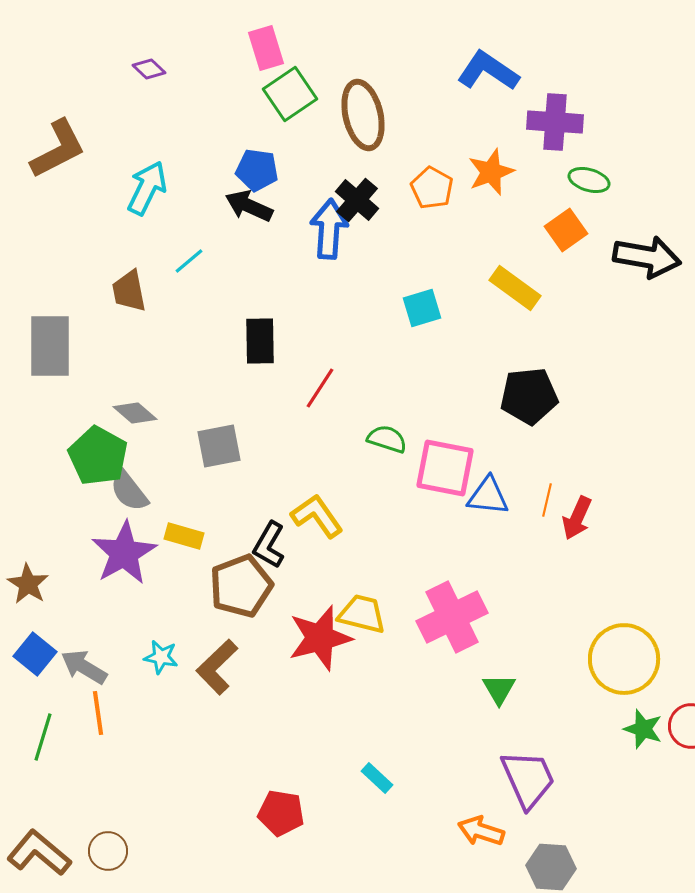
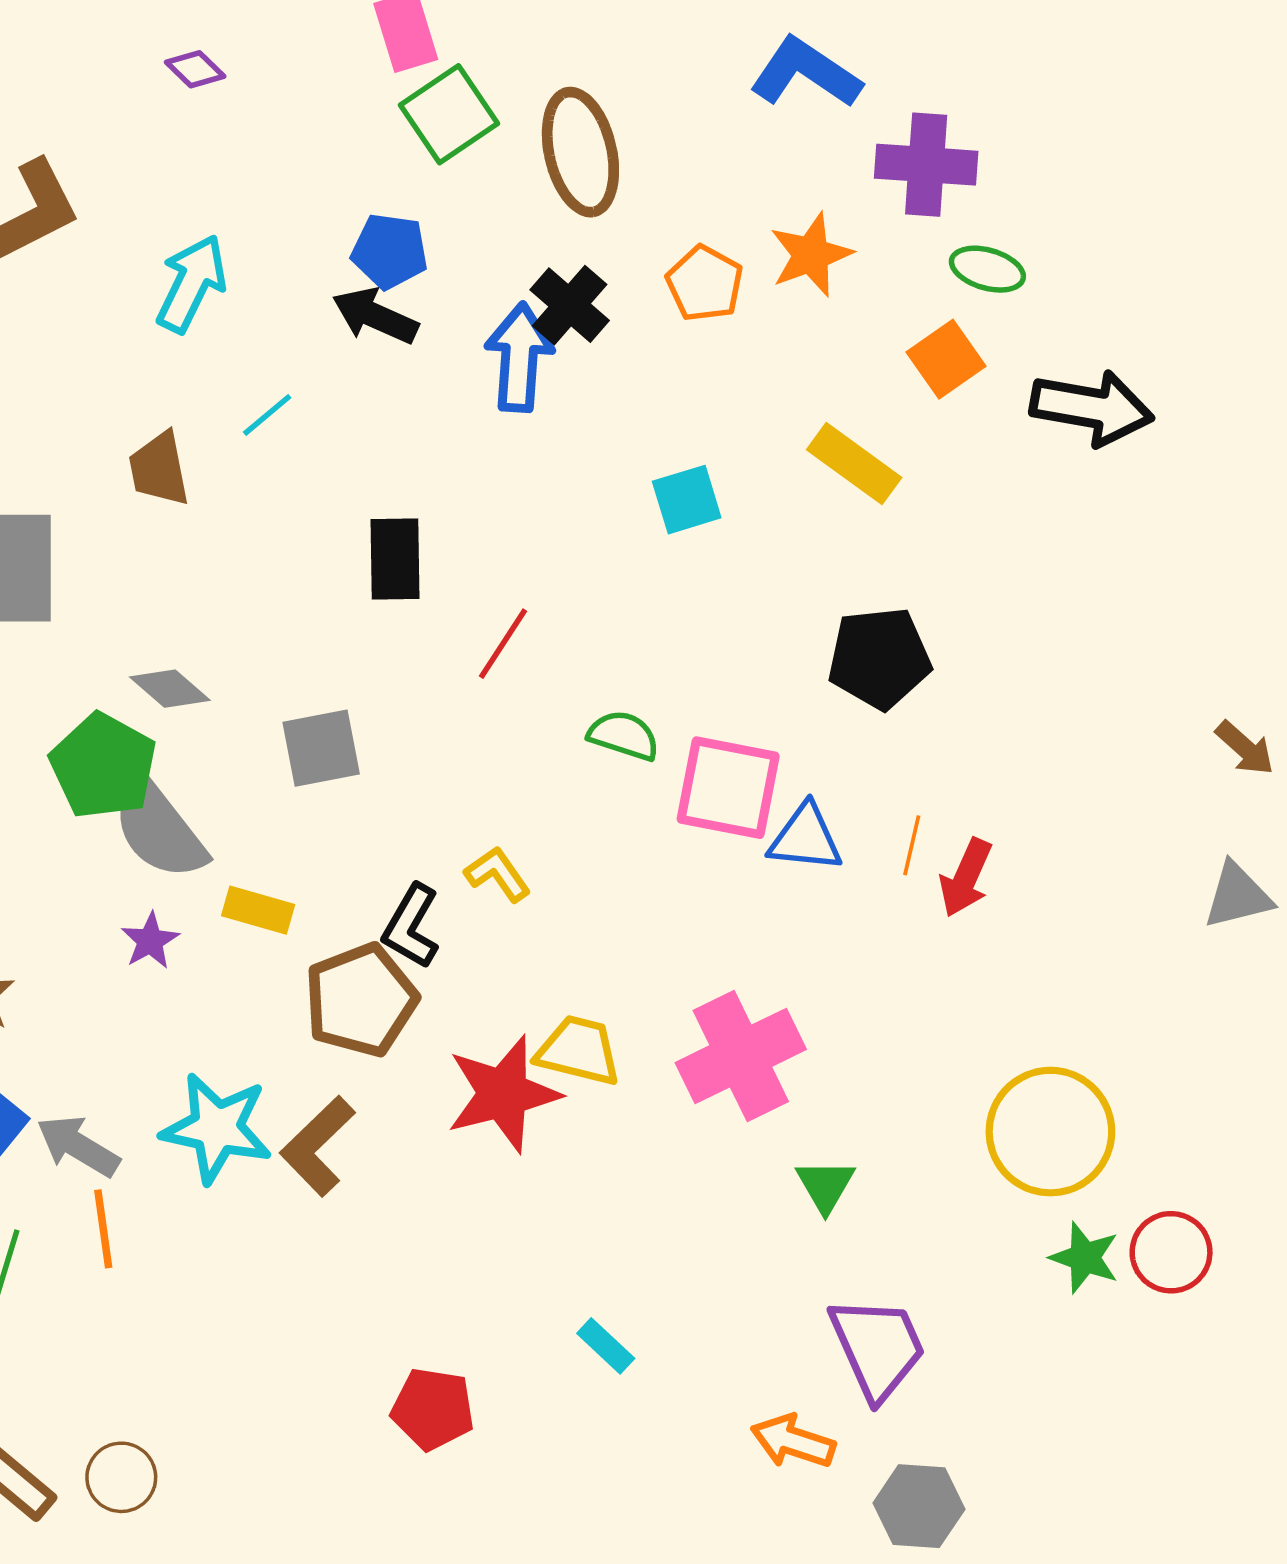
gray semicircle: (129, 491) -> (159, 829), size x1.4
yellow L-shape: (317, 516) -> (498, 874), size x0.7
purple star: (124, 553) -> (150, 941), size x0.5
cyan star: (161, 657) -> (217, 1128), size x1.8

